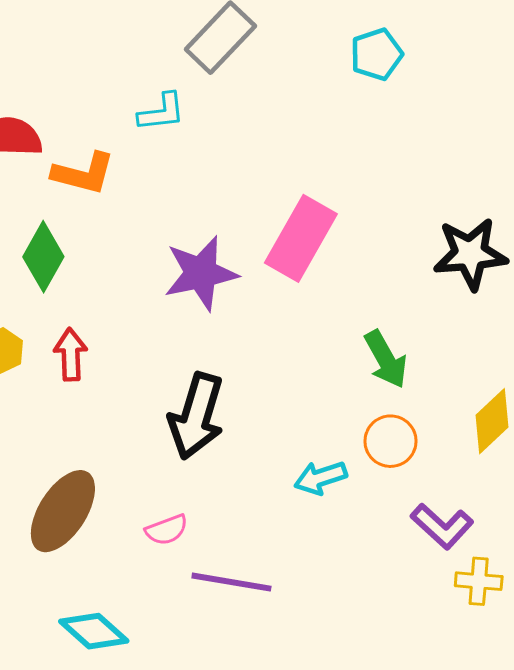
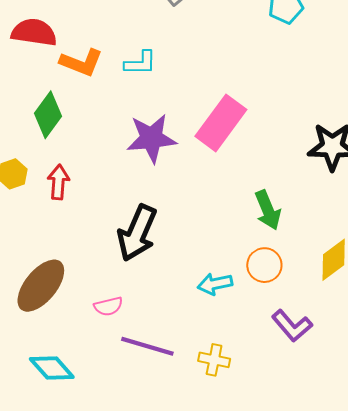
cyan L-shape: (162, 112) -> (140, 63), moved
yellow cross: (479, 581) -> (214, 360), moved

